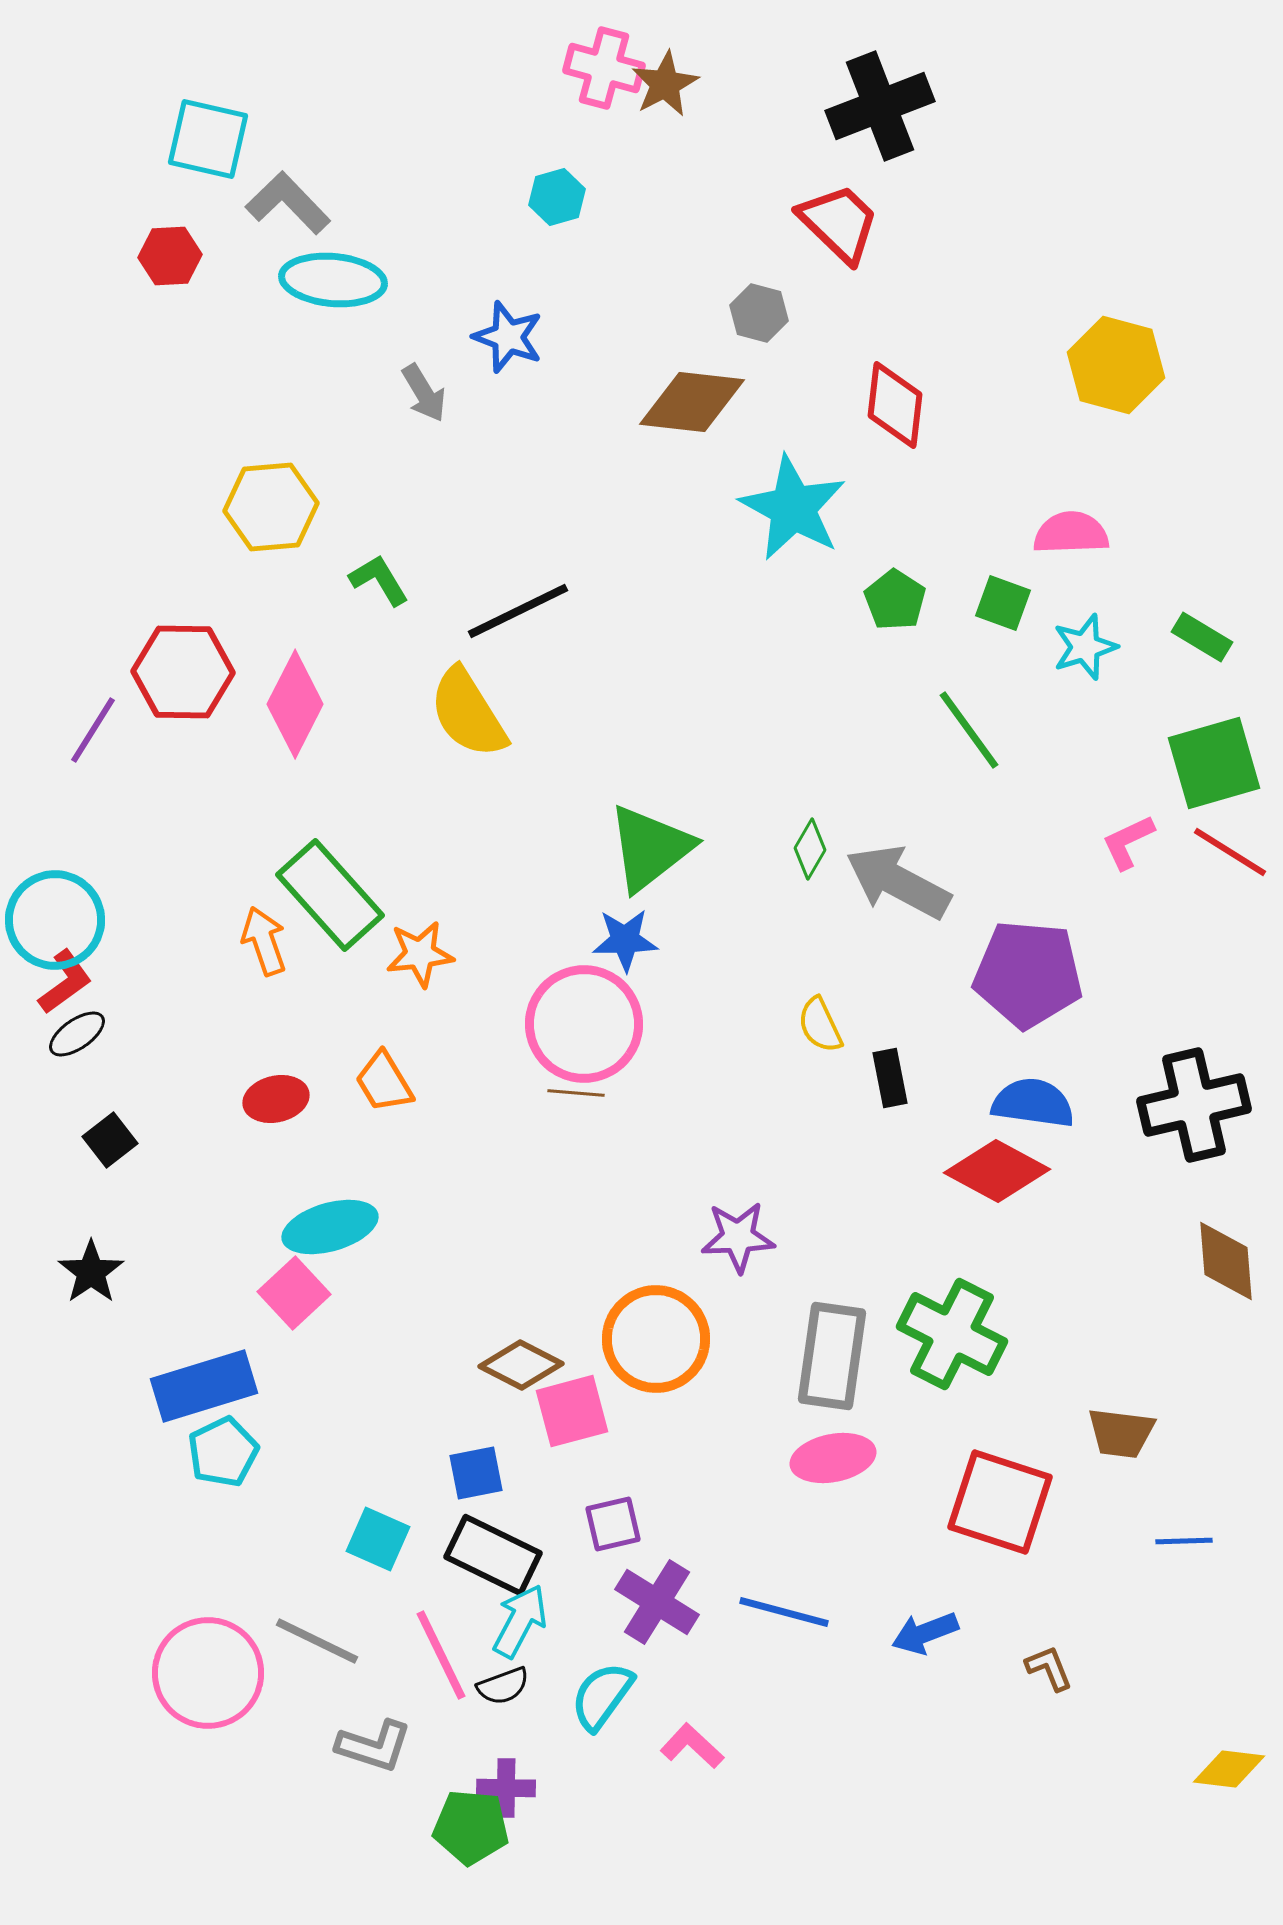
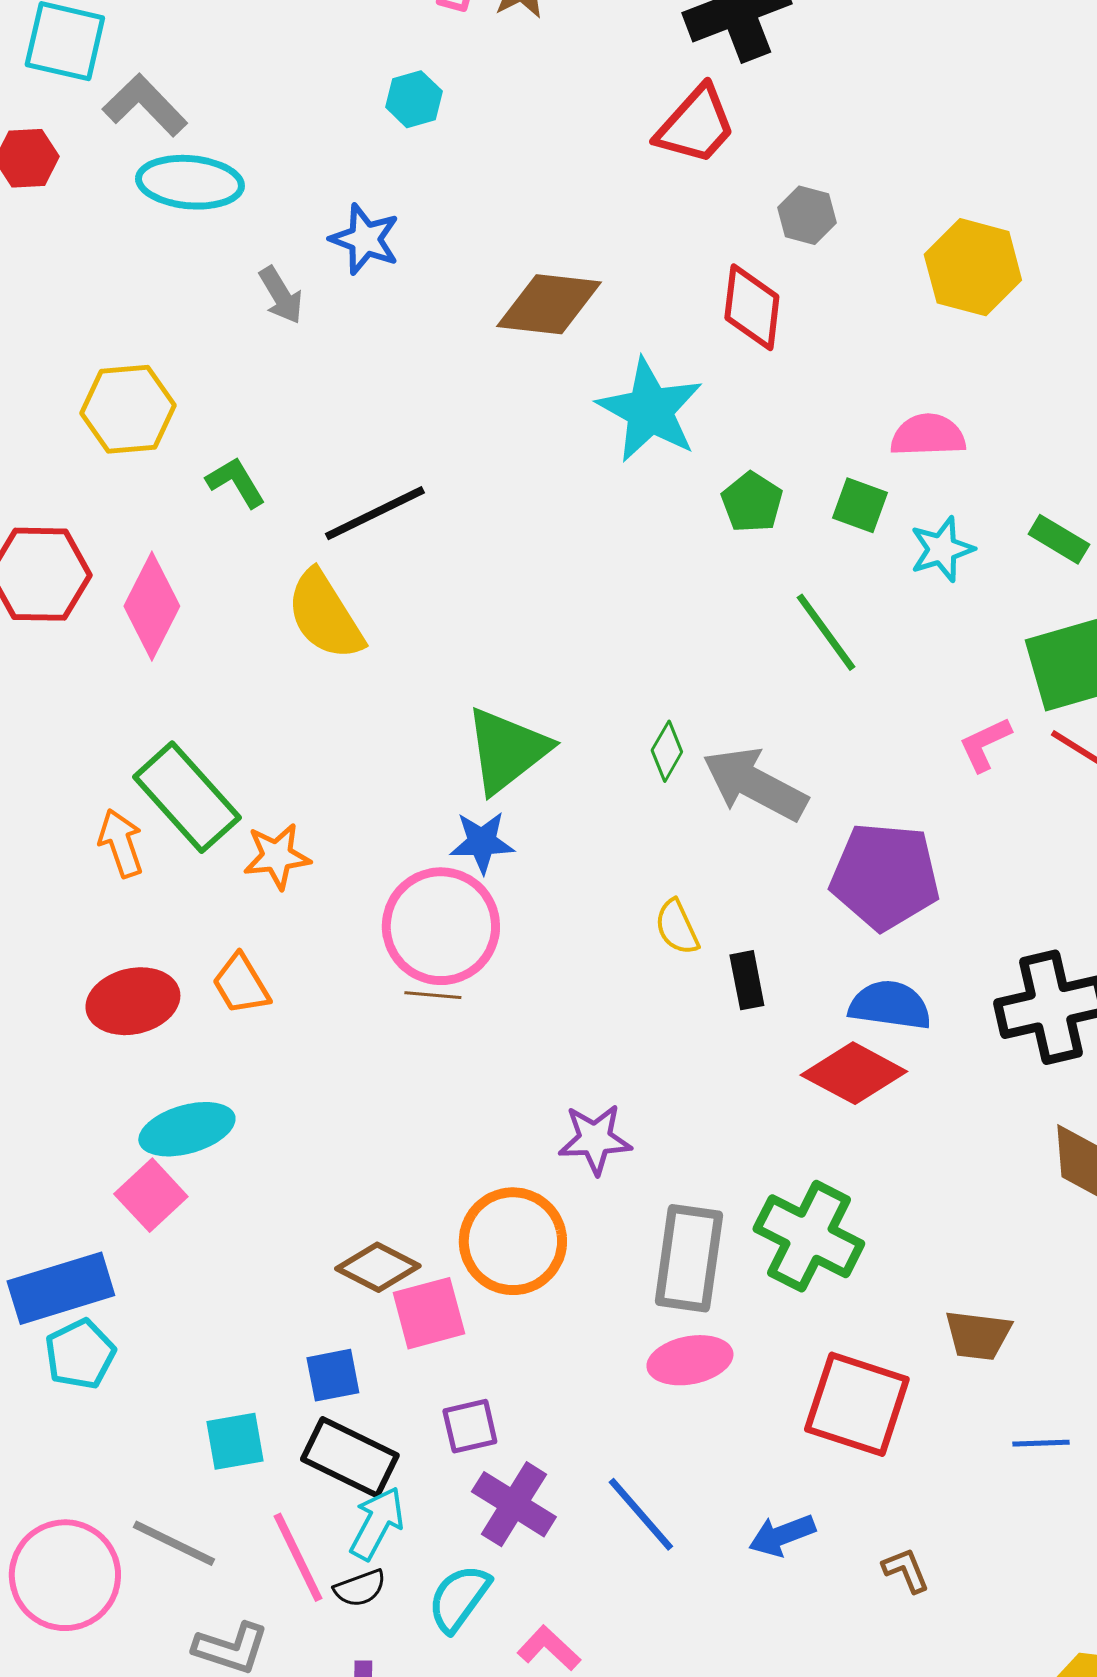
red trapezoid: (839, 223) -> (696, 125), turned 88
gray hexagon: (759, 313) -> (807, 215), moved
red ellipse: (276, 1099) -> (133, 1001), size x1.4
cyan square: (378, 1539) -> (235, 1441), turned -34
blue line: (784, 1612) -> (641, 1514), turned 34

